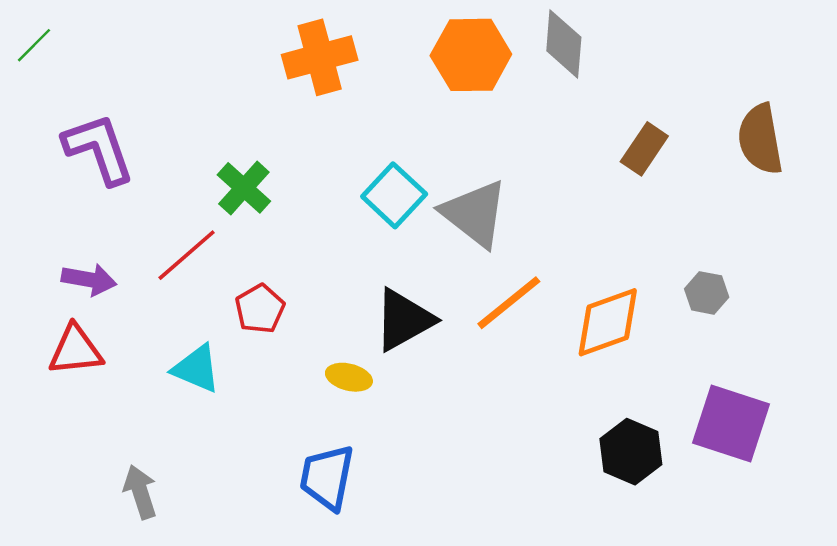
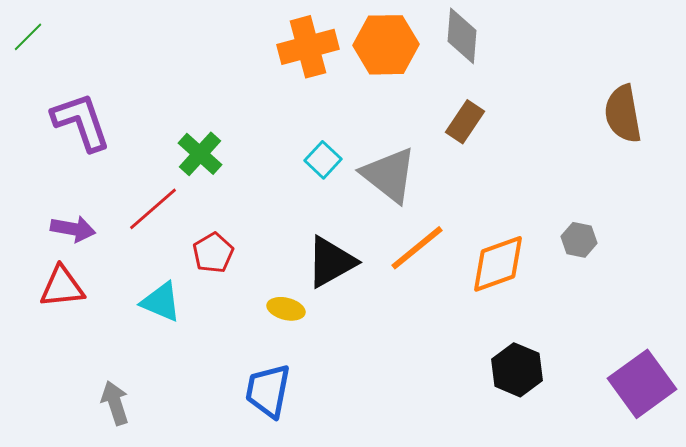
orange cross: (320, 57) -> (308, 47), moved
brown rectangle: (644, 149) -> (465, 122), moved
cyan square: (394, 195) -> (323, 160), size x0.7
purple square: (731, 424) -> (642, 384), moved, turned 36

